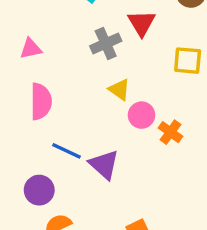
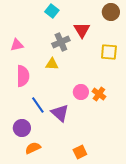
yellow triangle: (119, 90) -> (52, 64), moved, turned -32
pink circle: (142, 115) -> (81, 92), moved
blue line: (66, 151) -> (38, 105), turned 30

